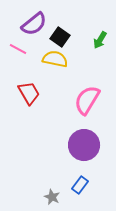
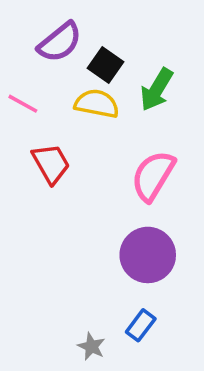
green arrow: (100, 40) -> (157, 90), moved, size x1.4
pink line: (18, 49) -> (23, 104), moved

